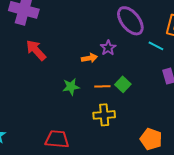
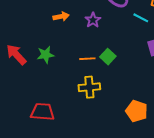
red arrow: (36, 50) -> (16, 55), moved
orange arrow: (89, 58) -> (61, 17), moved
green star: (71, 87) -> (46, 55), moved

